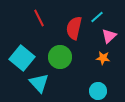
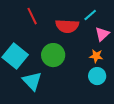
red semicircle: (74, 28) -> (67, 26), turned -100
cyan circle: (98, 91) -> (97, 76), moved

